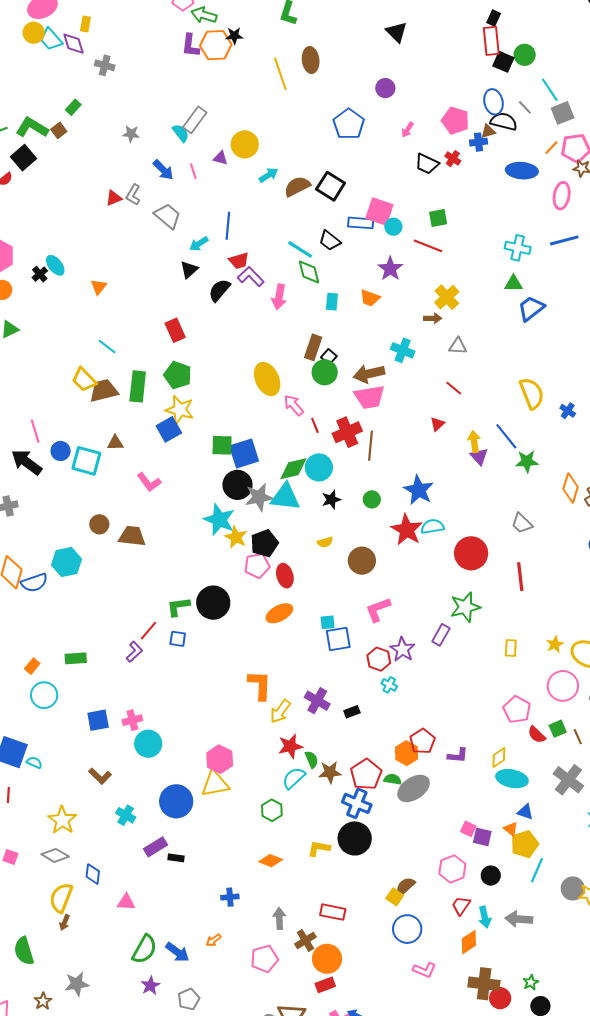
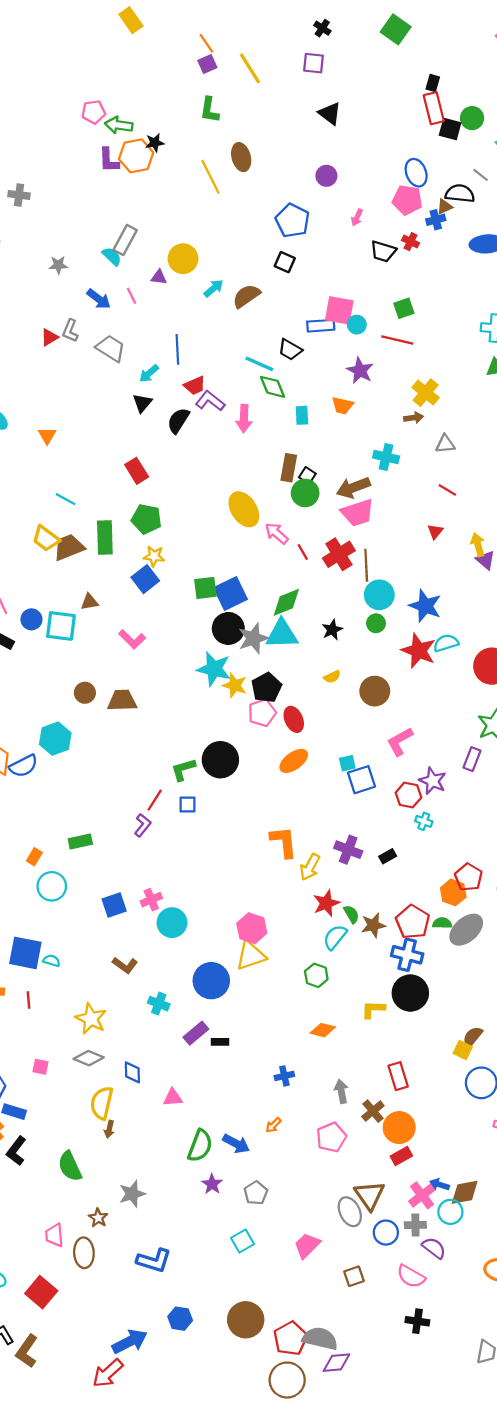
blue ellipse: (493, 102) -> (416, 173), moved
black square: (331, 186) -> (285, 262), moved, size x0.7
yellow star: (180, 410) -> (154, 556), size x0.7
cyan circle: (319, 467) -> (379, 595), moved
red rectangle: (333, 912) -> (398, 1076), turned 70

